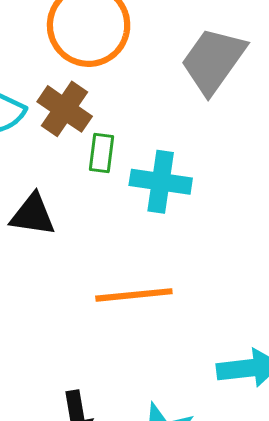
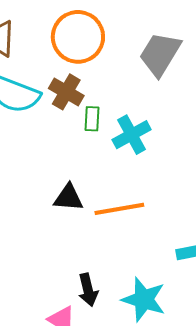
cyan cross: (161, 182) -> (132, 135), turned -33
black triangle: (33, 215) -> (68, 198), moved

